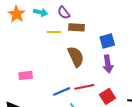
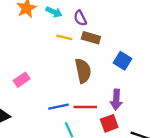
blue square: (107, 41) -> (122, 61), turned 35
purple arrow: (108, 64) -> (116, 100), moved
pink rectangle: (26, 75) -> (22, 80), turned -40

